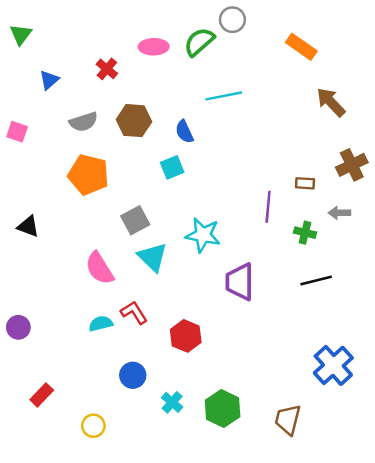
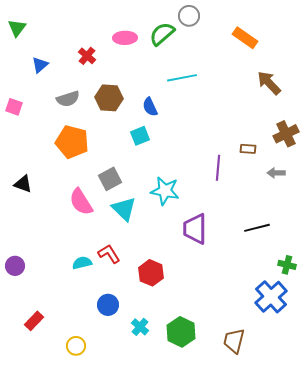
green cross: (305, 233) -> (287, 265), moved
pink semicircle: (100, 268) -> (81, 202), moved

